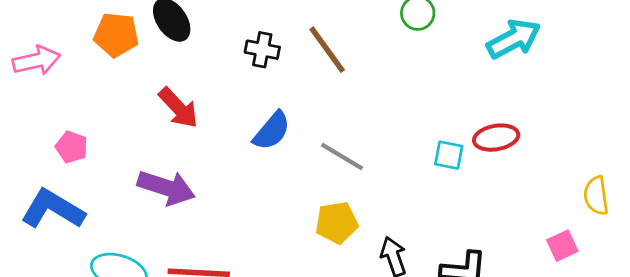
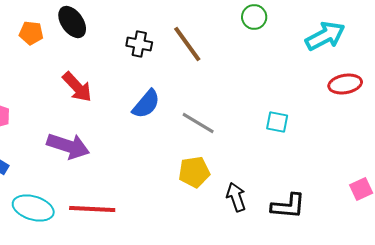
orange pentagon: (116, 35) -> (31, 33), size x0.7
red ellipse: (496, 138) -> (345, 84), moved

